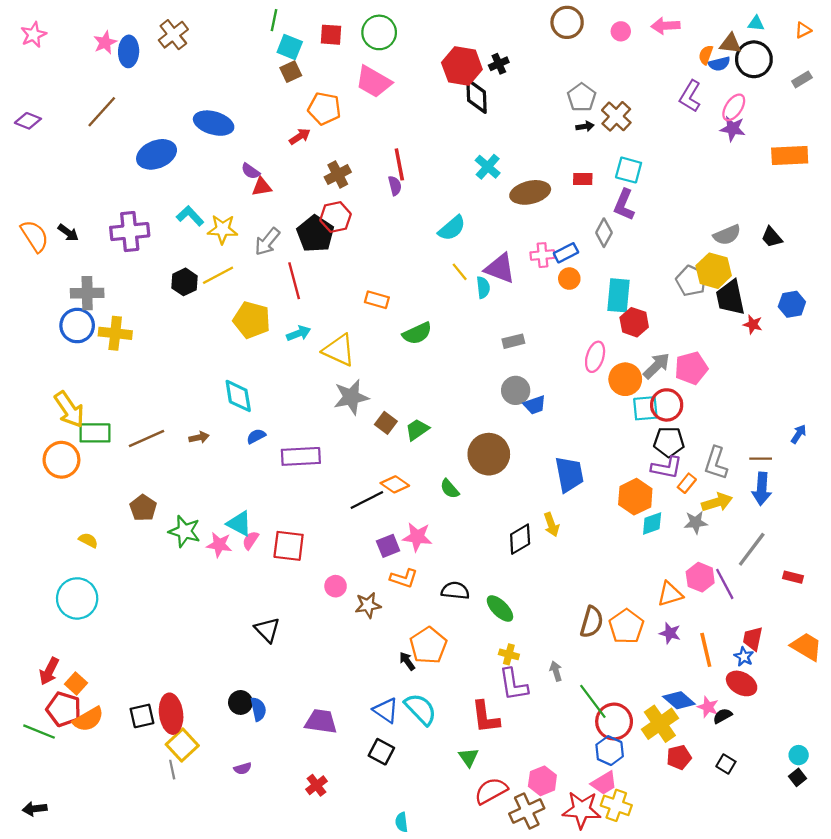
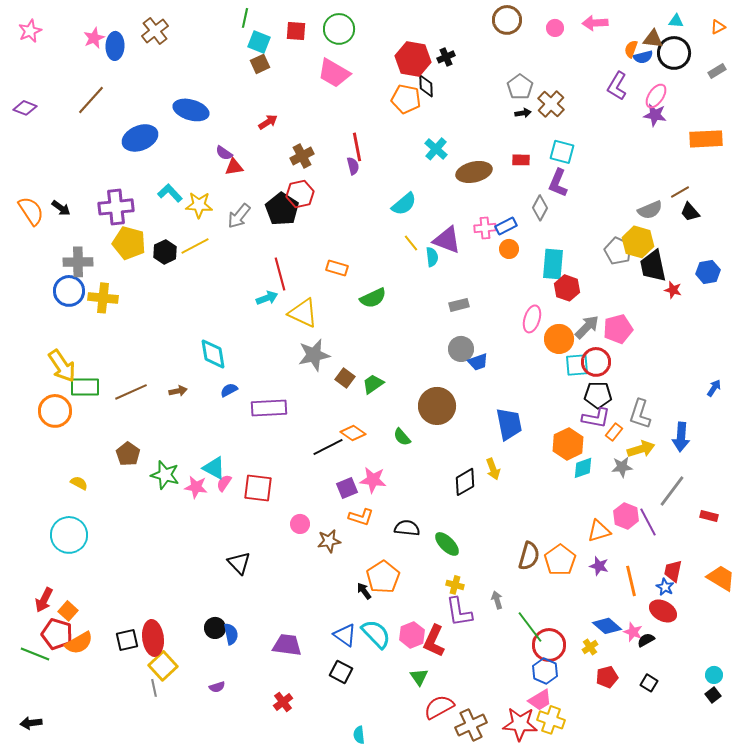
black diamond: (476, 96) -> (426, 86), size x0.7
orange pentagon: (324, 109) -> (406, 99), moved
red line: (294, 281) -> (280, 274), moved
yellow pentagon: (252, 320) -> (129, 243), moved
brown line: (761, 459) -> (680, 192), moved, turned -30
red L-shape: (485, 717) -> (434, 641), turned 32
yellow cross: (660, 724) -> (590, 647), size x0.5
pink hexagon: (542, 781) -> (412, 635), moved

